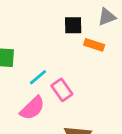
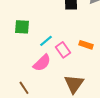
orange rectangle: (94, 45) -> (86, 45), moved

